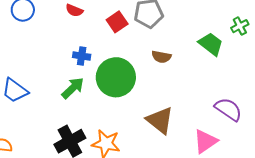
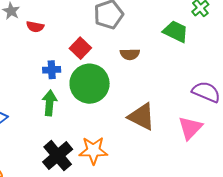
red square: (117, 22) -> (80, 48), moved
green arrow: (73, 88) -> (50, 103), turned -30

